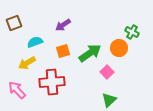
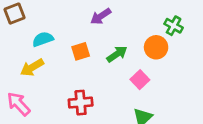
purple arrow: (63, 25) -> (101, 16), moved
green arrow: (90, 53) -> (117, 54), size x0.7
red cross: (52, 82) -> (81, 103), moved, size x0.7

